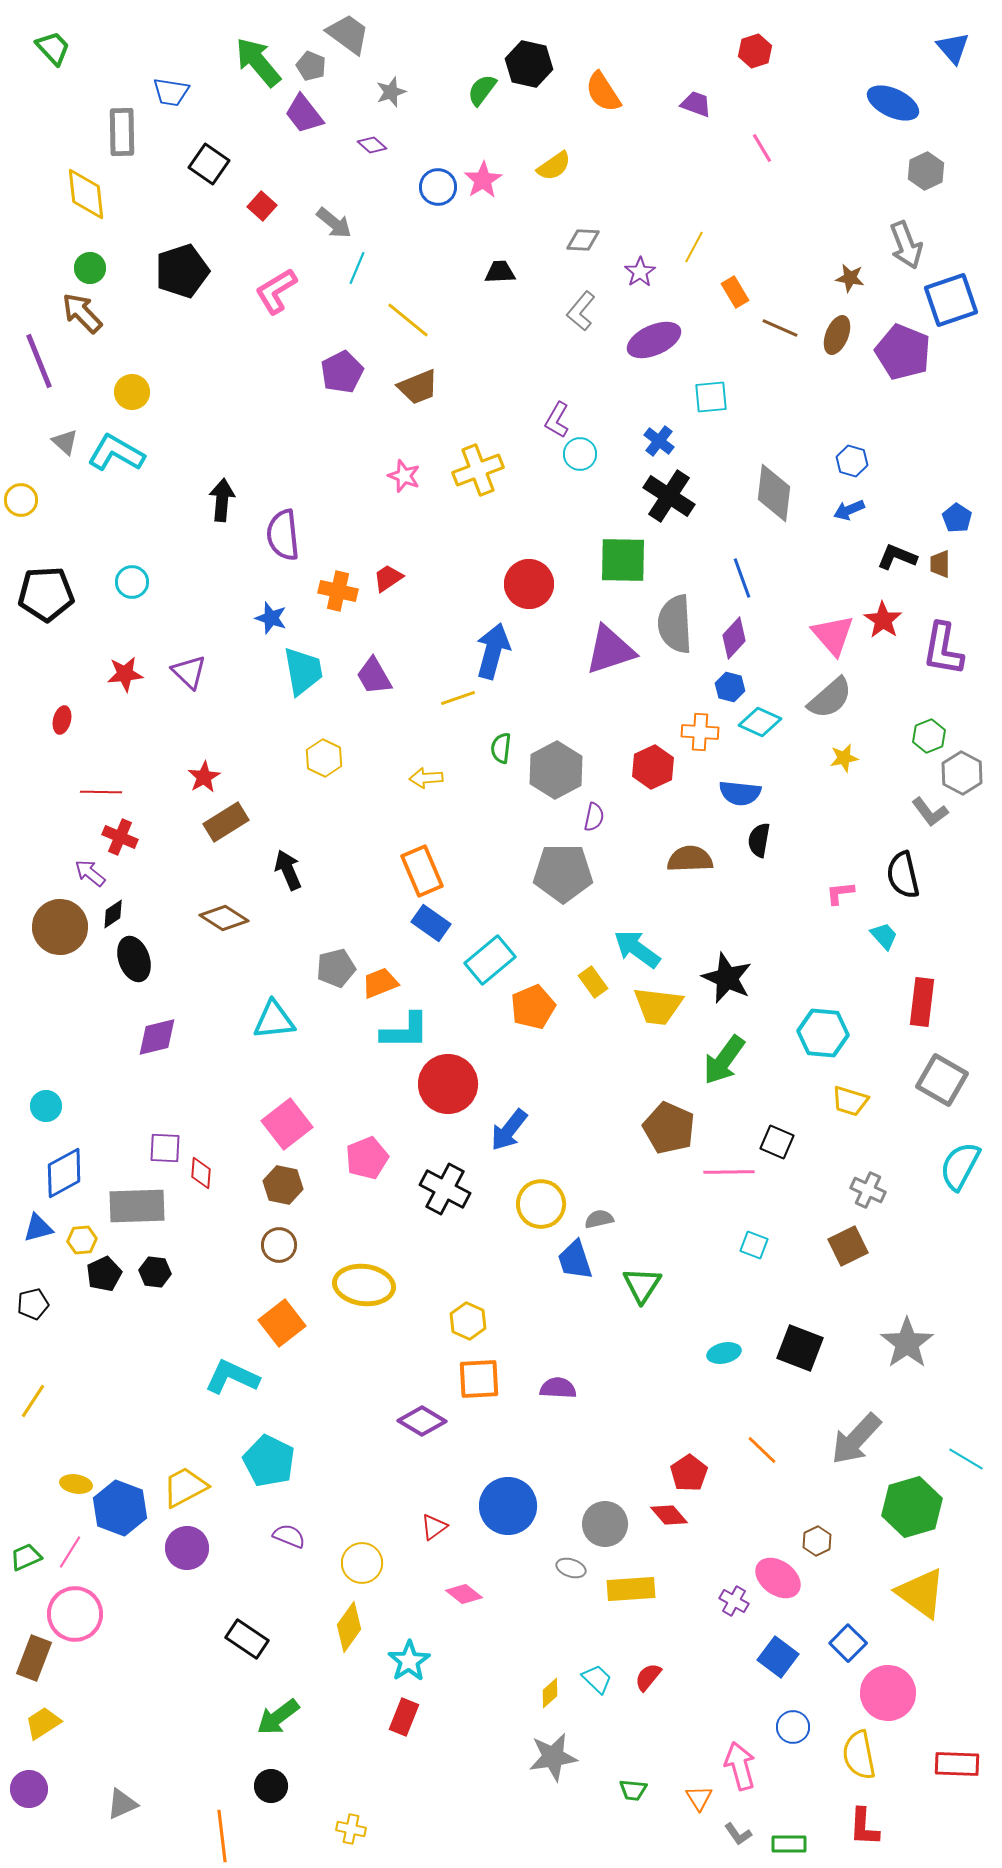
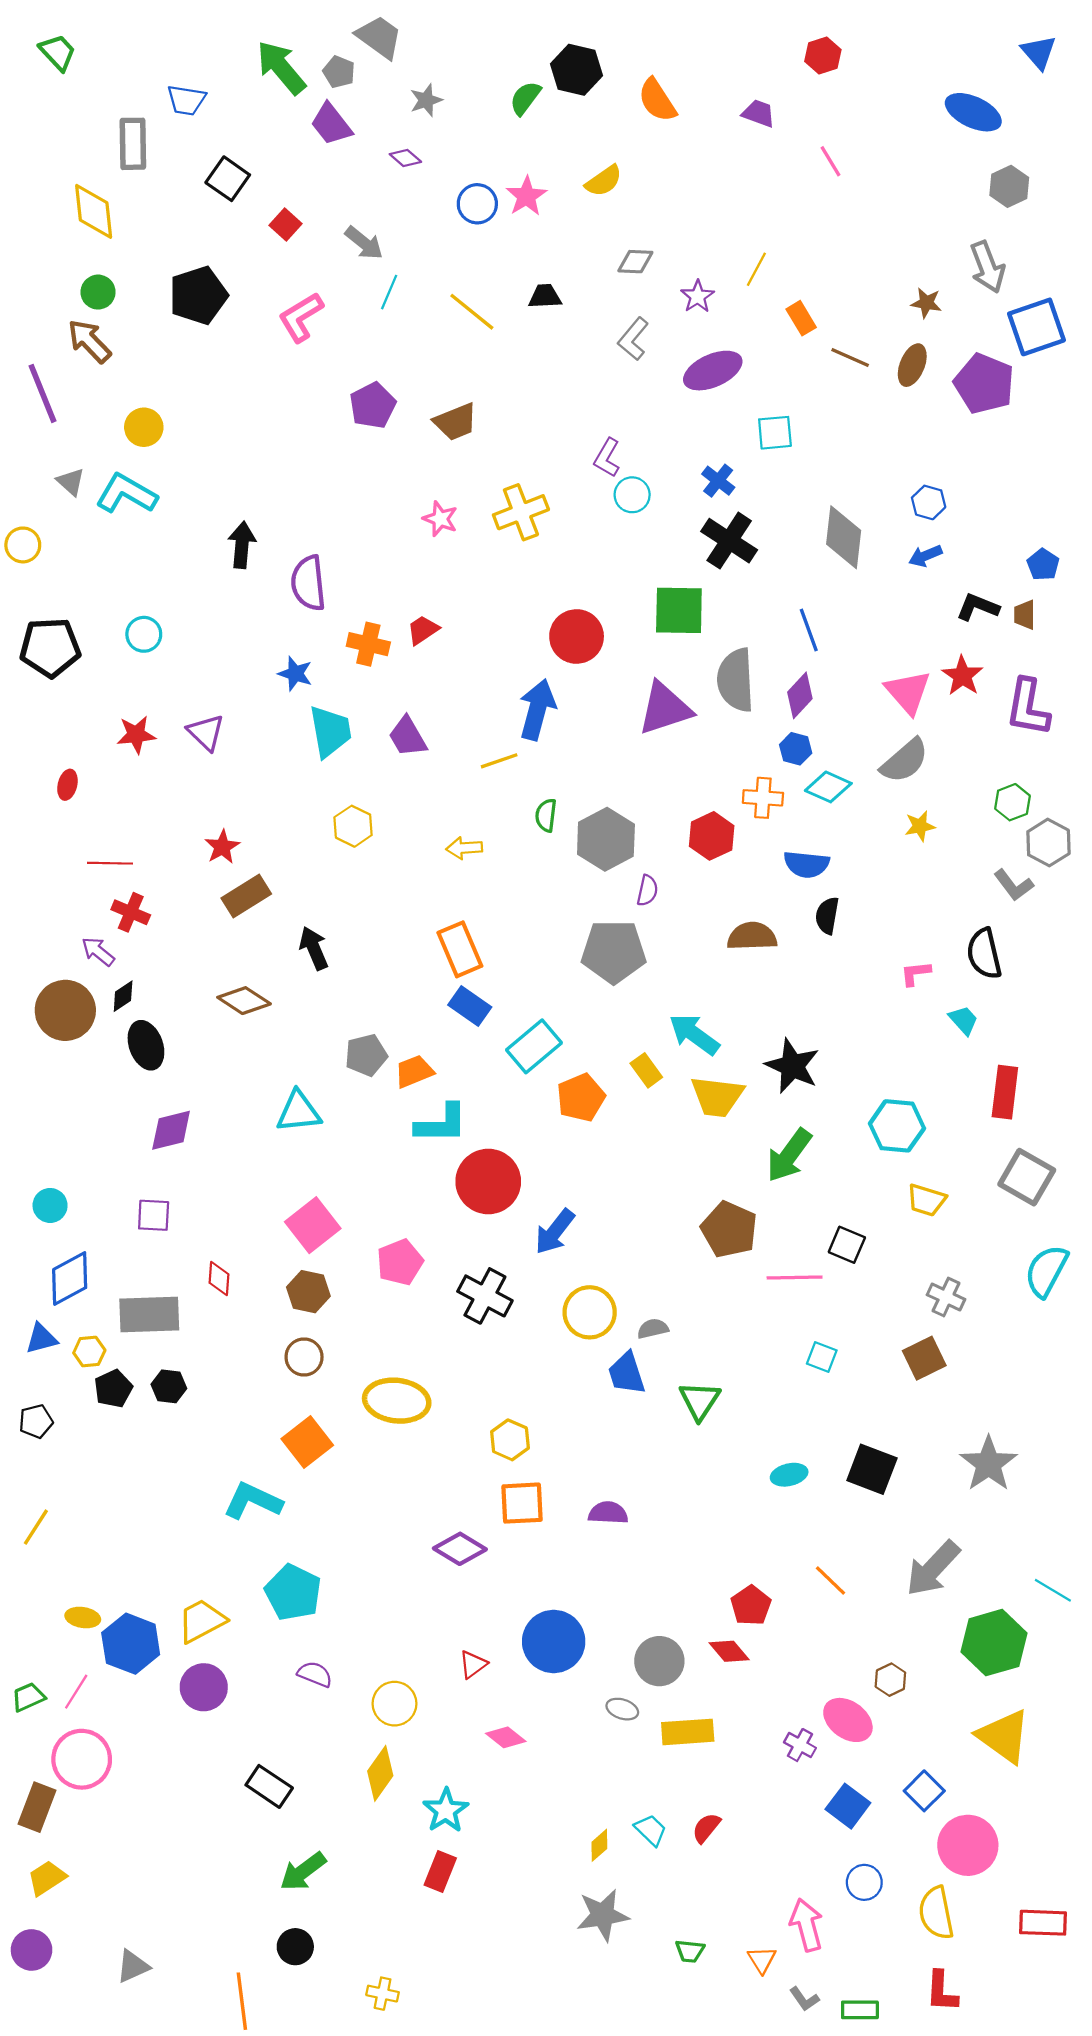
yellow line: (408, 320) -> (472, 312), moved
purple square: (165, 1148) -> (154, 1215), moved

